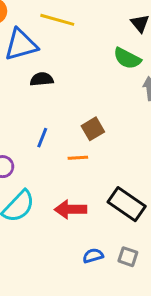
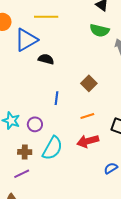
black semicircle: (42, 79) -> (46, 59), turned 35
orange line: (78, 158) -> (87, 116), moved

